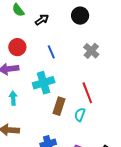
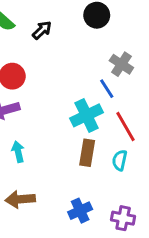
blue line: (51, 52) -> (107, 89), moved
cyan cross: (44, 83) -> (87, 115), moved

